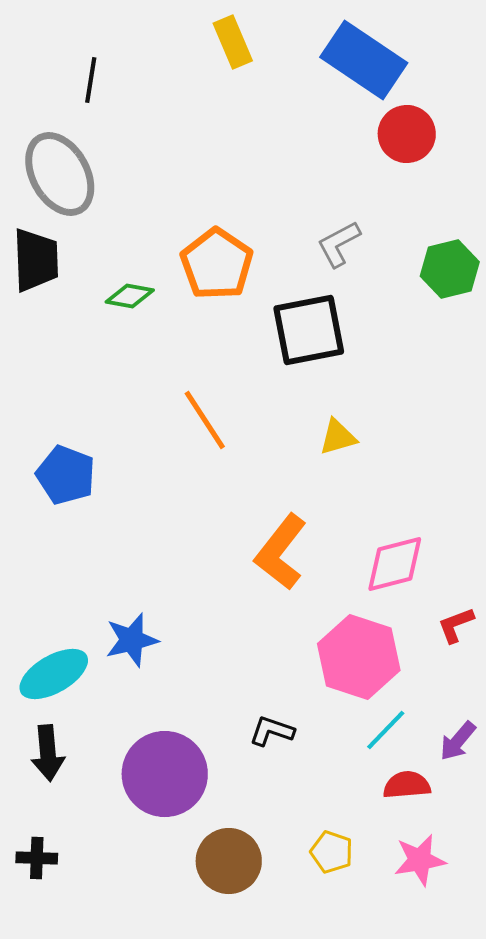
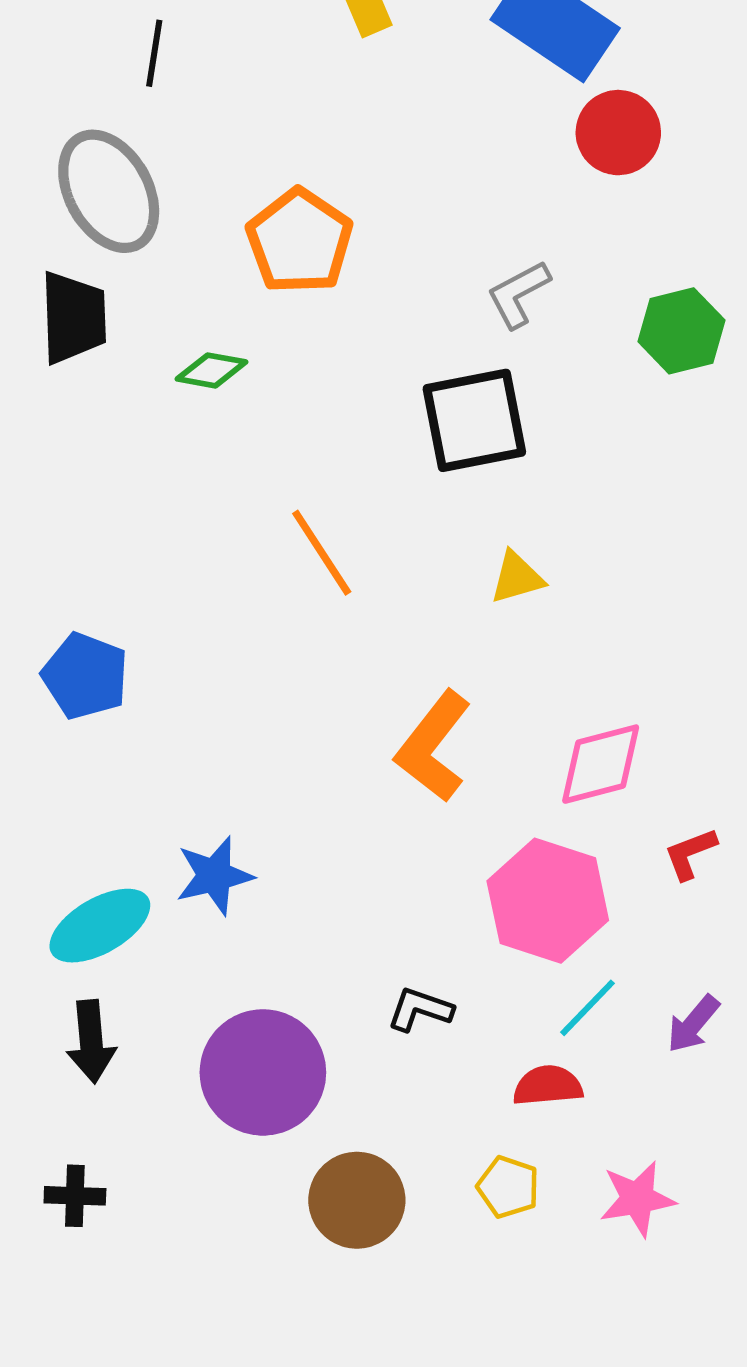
orange pentagon: (217, 264) -> (300, 241), moved
blue pentagon: (66, 475) -> (85, 676), moved
red semicircle: (407, 785) -> (548, 1086), moved

